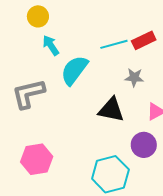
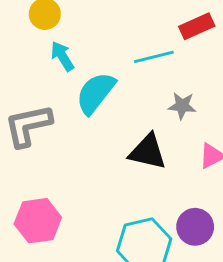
red rectangle: (144, 40) -> (197, 26), moved
purple circle: (144, 145) -> (195, 227), moved

